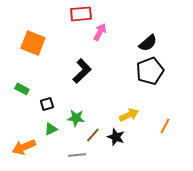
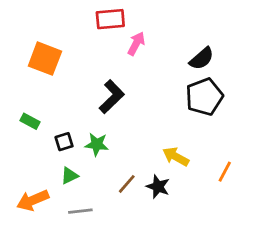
yellow arrow: (129, 115) -> (176, 157), turned -126
green star: (76, 118) -> (97, 144), moved
gray line: (77, 155) -> (80, 211), moved

